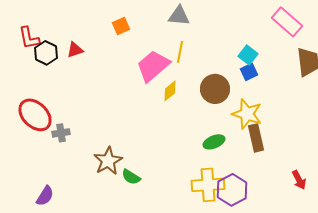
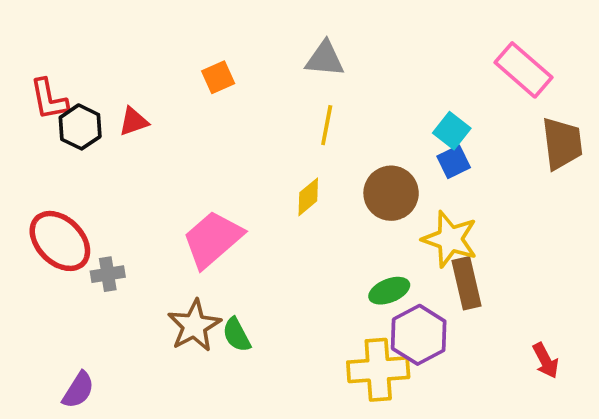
pink trapezoid: (153, 66) -> (213, 239), moved
green semicircle: (131, 177) -> (237, 335), moved, turned 30
purple hexagon: (232, 190) -> (419, 335), moved

